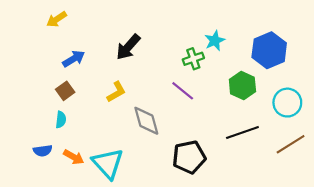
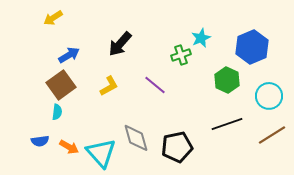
brown square: (65, 91) -> (61, 85), size x1.6
purple line: (183, 91) -> (155, 85), moved
gray diamond: (146, 121) -> (136, 138), moved

